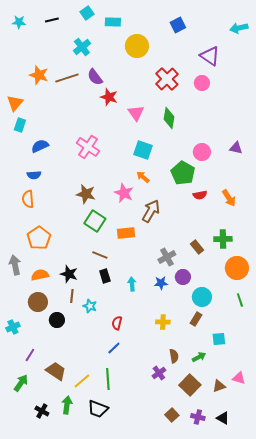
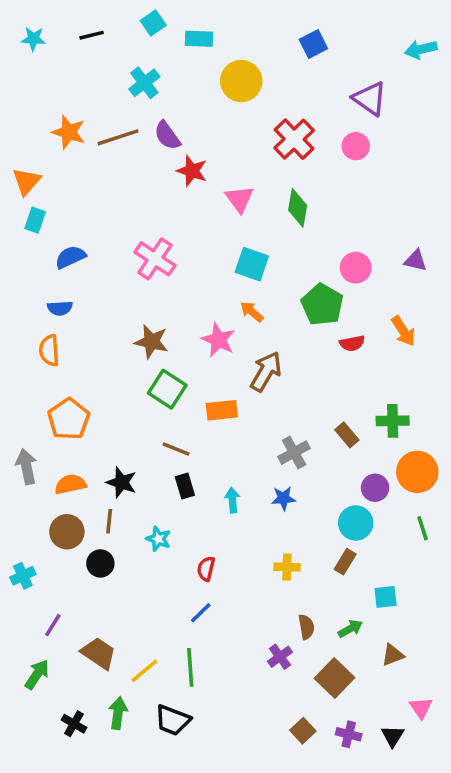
orange arrow: (229, 198) -> (403, 331), moved
purple circle: (183, 277) -> (375, 488), moved
brown line: (72, 296) -> (109, 521), moved
pink triangle: (239, 378) -> (421, 708), moved, turned 40
brown triangle: (219, 386) -> (393, 655), moved
black triangle: (223, 418) -> (393, 736), turned 32

